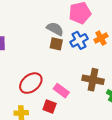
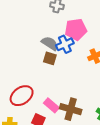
blue cross: (79, 40) -> (65, 44), moved
brown cross: (93, 80) -> (71, 109), moved

